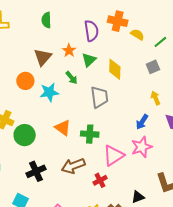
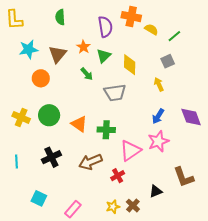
cyan star: (49, 92) -> (29, 49), moved
gray trapezoid: (99, 97) -> (115, 93), turned 90
yellow arrow: (155, 98) -> (159, 84), moved
green circle: (25, 135) -> (49, 115), moved
black cross: (36, 171) -> (51, 157), moved

